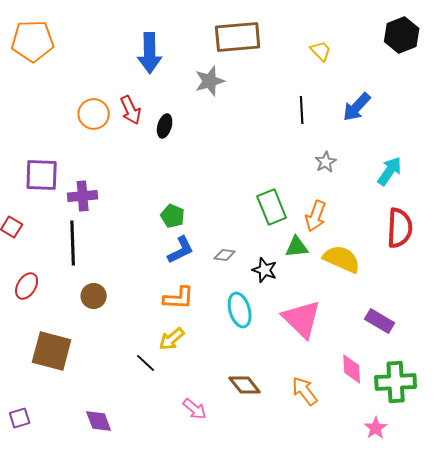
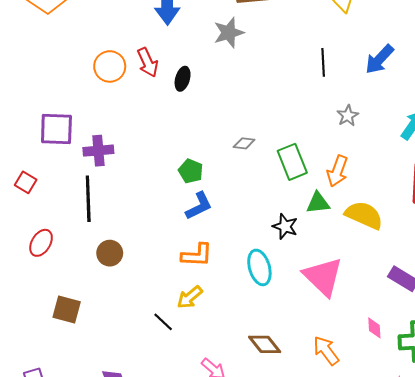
gray diamond: (225, 255) -> (244, 143), moved
brown square: (52, 351) -> (67, 310), size x0.7
pink diamond: (352, 369) -> (374, 328), size x0.7

